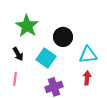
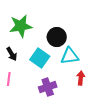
green star: (27, 26) -> (21, 26), turned 30
cyan triangle: (88, 55) -> (70, 56), moved

